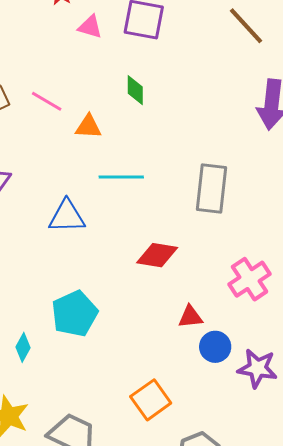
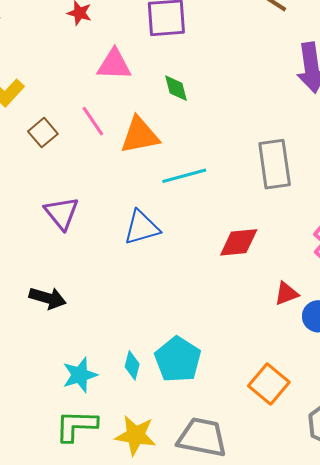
pink triangle: (90, 27) -> (114, 65), moved, size x1.4
pink line: (47, 101) -> (93, 121), turned 40
orange triangle: (88, 127) -> (140, 135), size x1.5
cyan pentagon: (75, 314) -> (178, 359), moved

